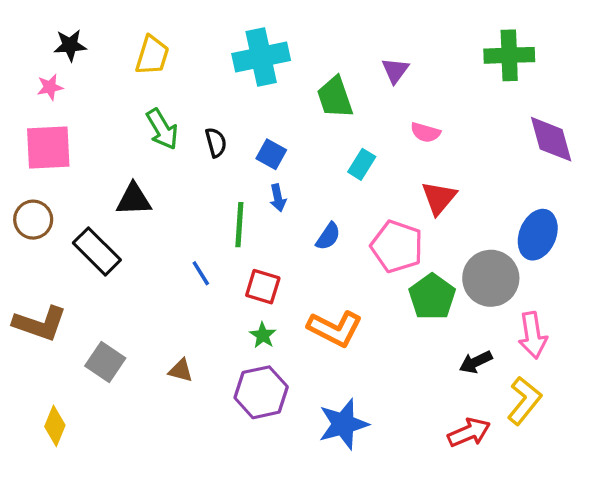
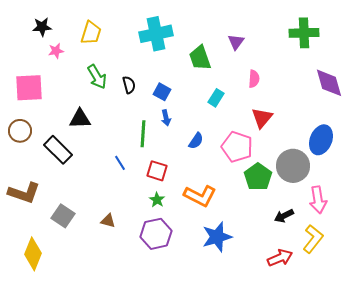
pink star: (50, 87) -> (56, 51), moved
pink semicircle: (425, 132) -> (254, 79), turned -102
blue star: (343, 424) -> (217, 237), moved
yellow diamond: (55, 426) -> (33, 254), size x1.4

